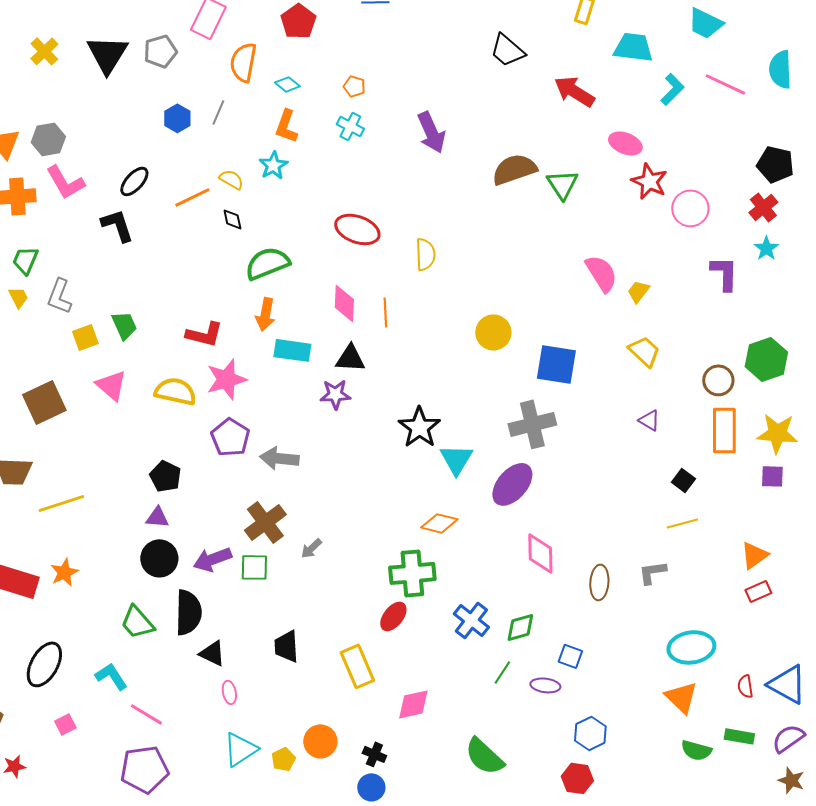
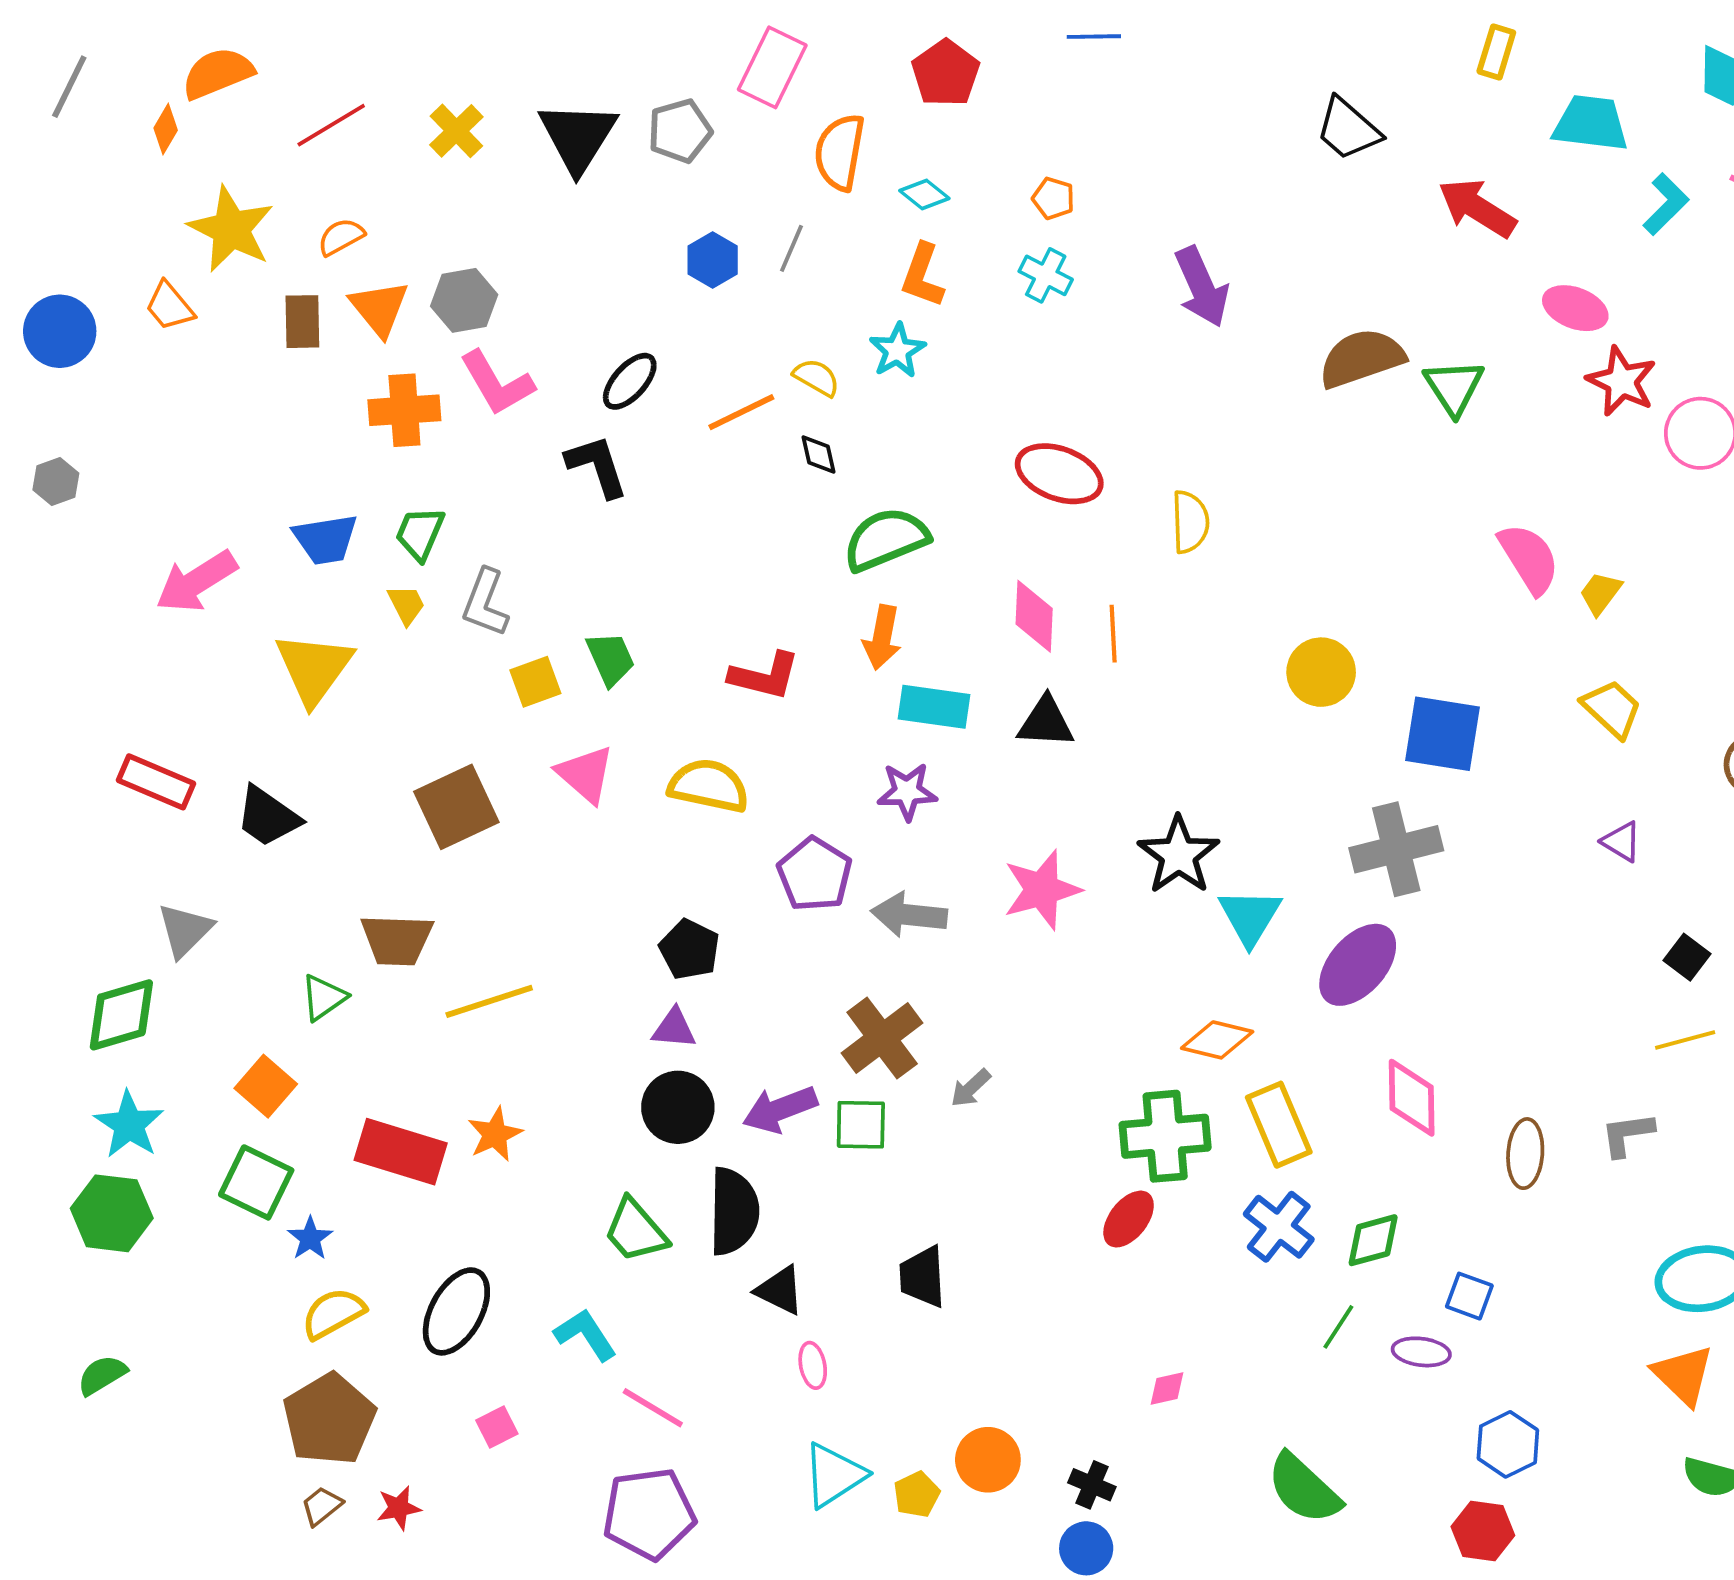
pink star: (226, 379) -> (1042, 890), moved
purple star: (335, 394) -> (907, 792), moved
yellow rectangle: (357, 666) -> (1279, 1125), moved
pink diamond: (413, 704) -> (1167, 1389), size x0.6

